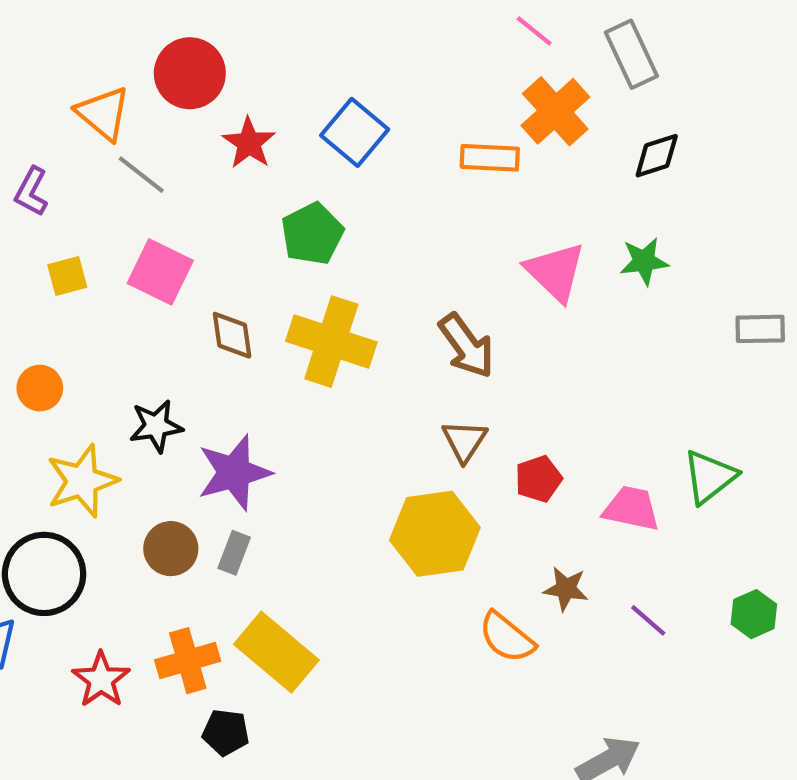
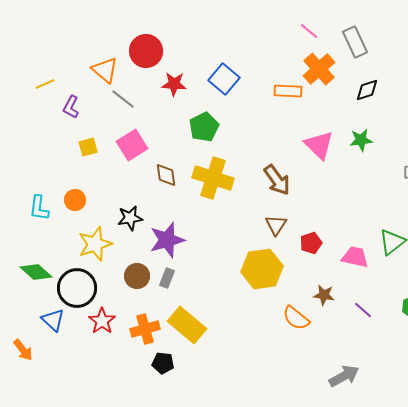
red star: (249, 143) -> (174, 84), turned -30
pink square: (160, 272) -> (132, 145), turned 32
red star: (101, 680) -> (102, 321), moved

